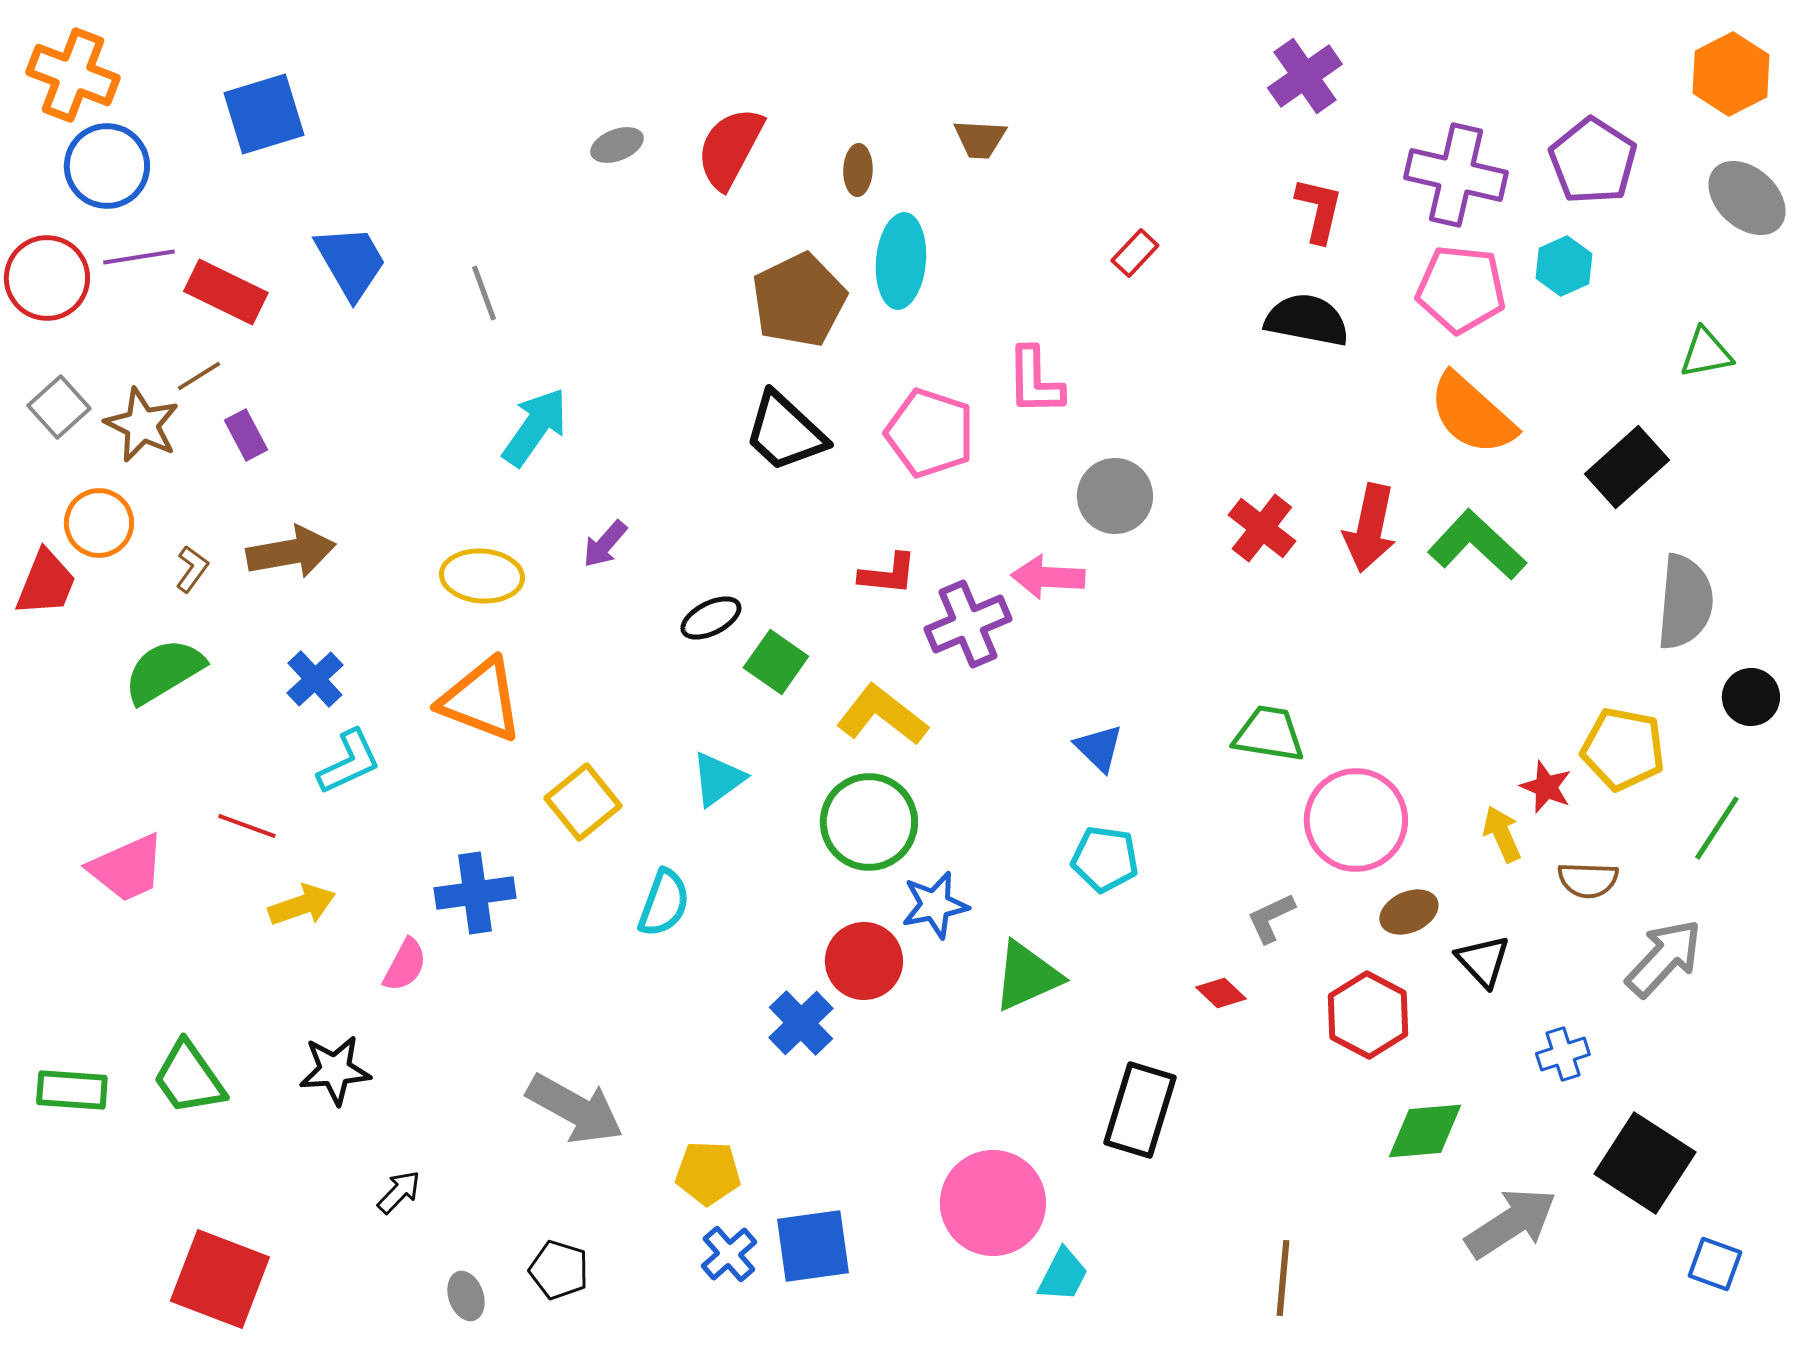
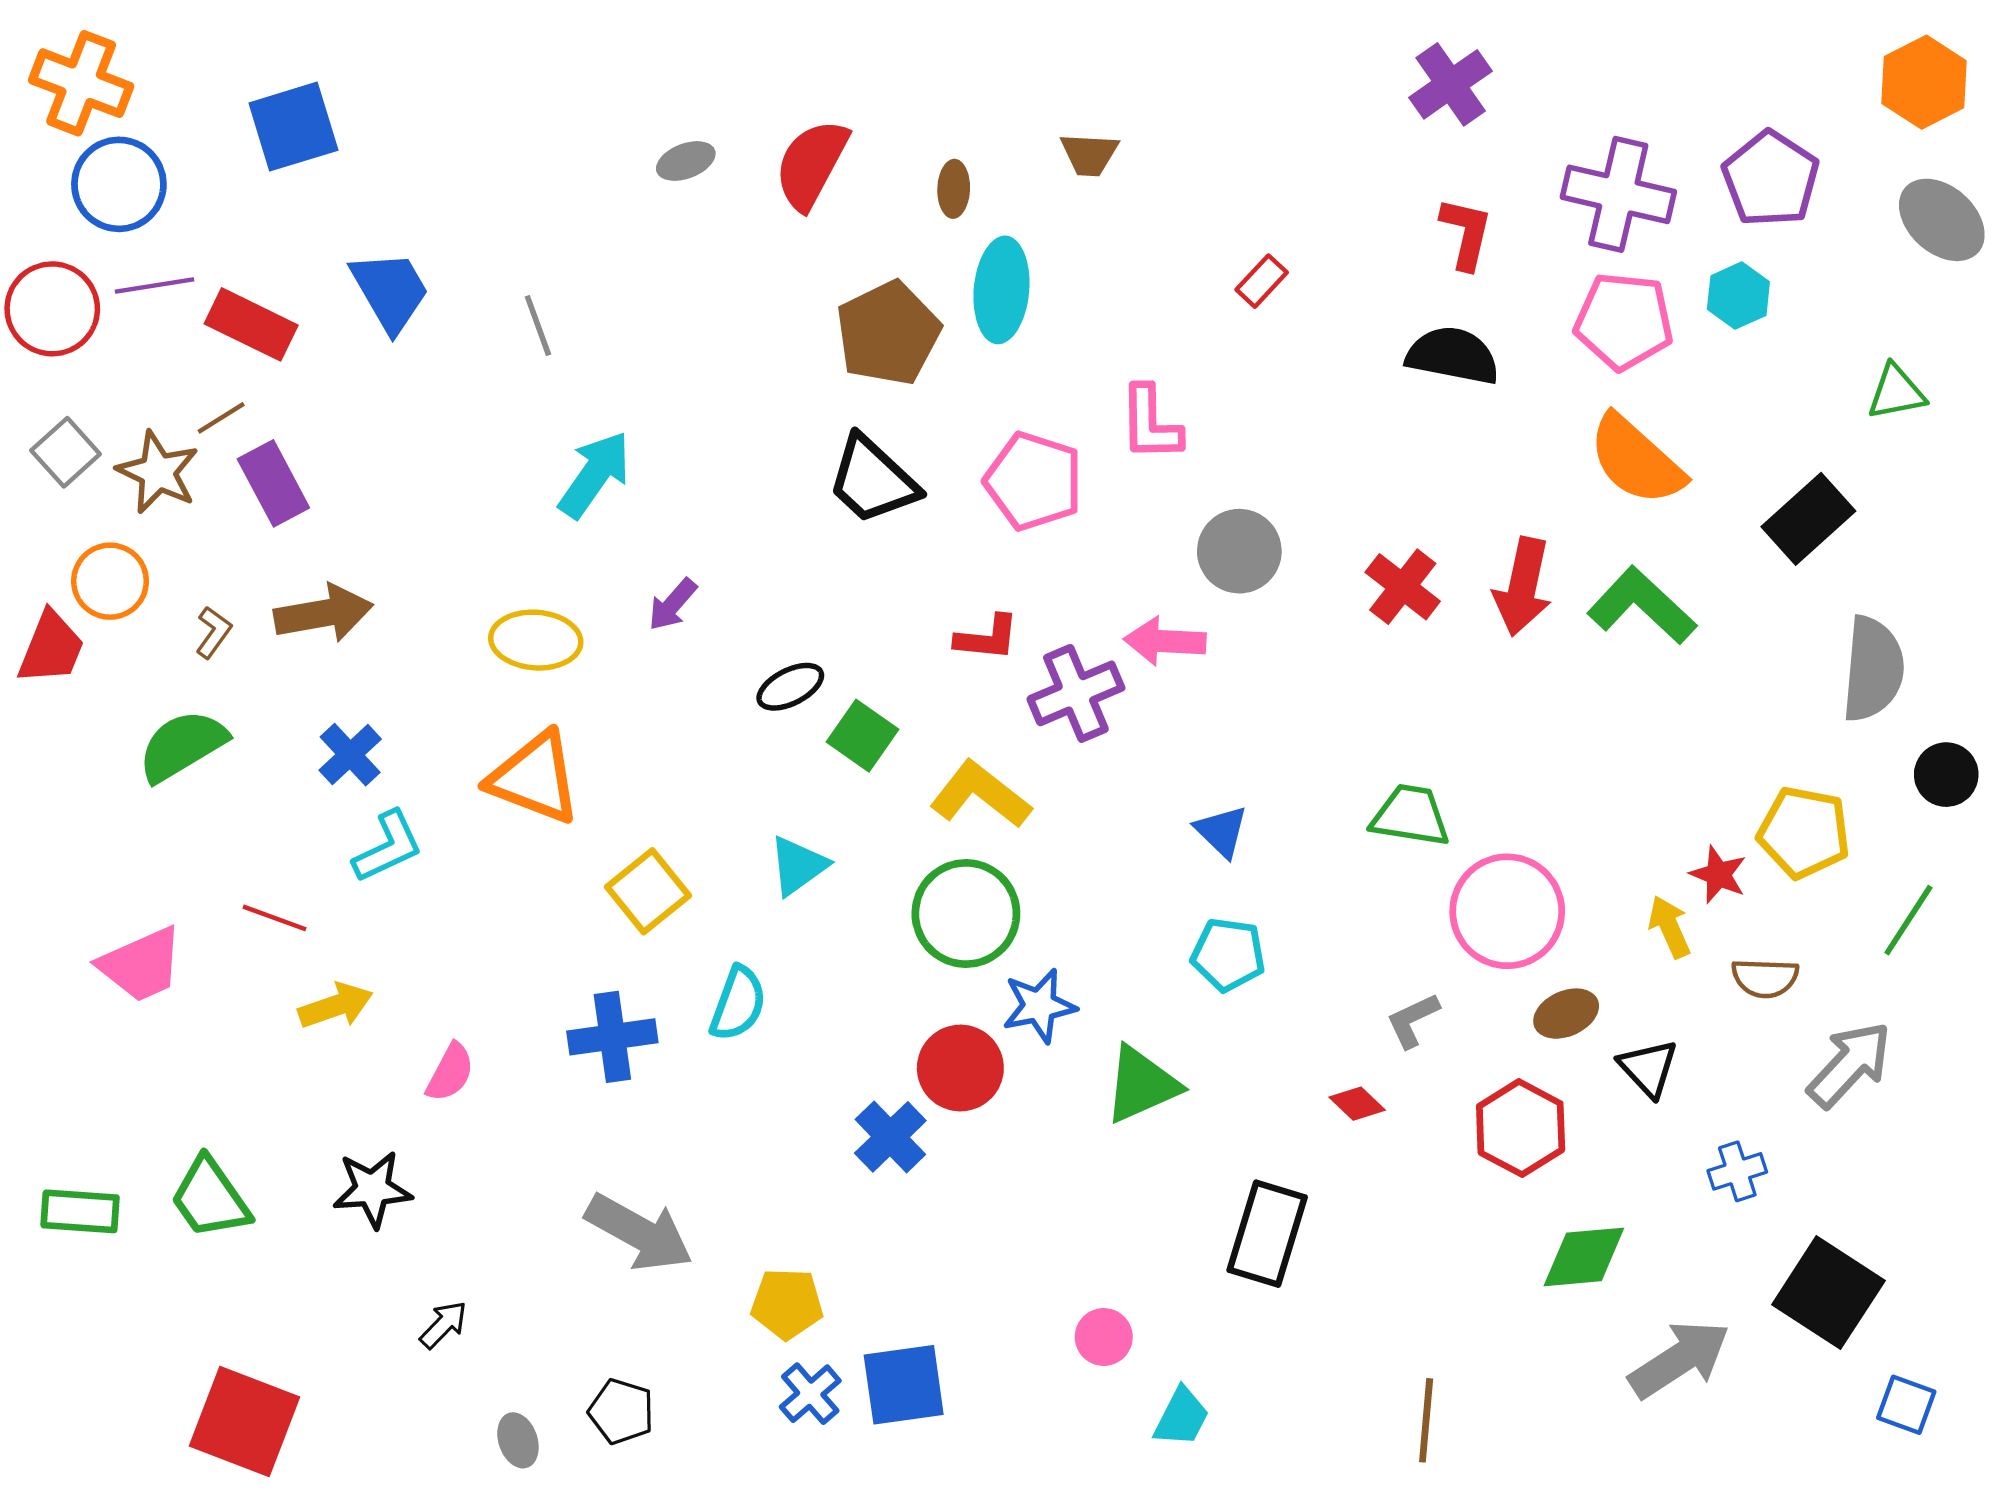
purple rectangle: (246, 435) -> (273, 483), size x1.5
blue cross: (475, 893) -> (612, 1037), moved
pink circle: (993, 1203) -> (1104, 1337), size x0.5

